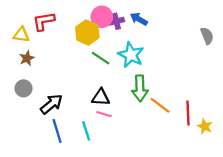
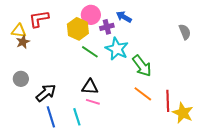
purple cross: (116, 21) -> (107, 27), moved
brown star: (27, 58) -> (23, 42), moved
green arrow: (140, 88) -> (142, 66), moved, turned -35
yellow star: (205, 126) -> (183, 113), size x1.5

